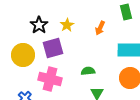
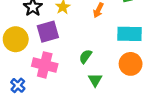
green semicircle: (88, 71) -> (85, 56), turned -48

